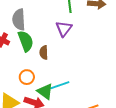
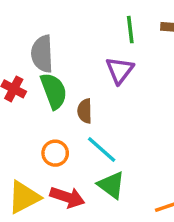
cyan line: (60, 85) -> (102, 150), moved, turned 60
green triangle: (45, 92) -> (111, 185), moved

